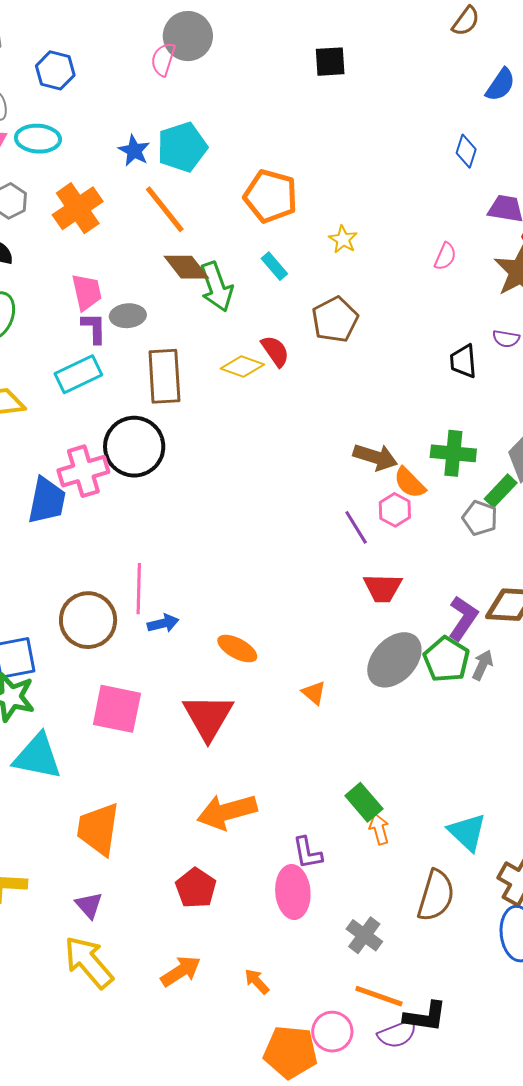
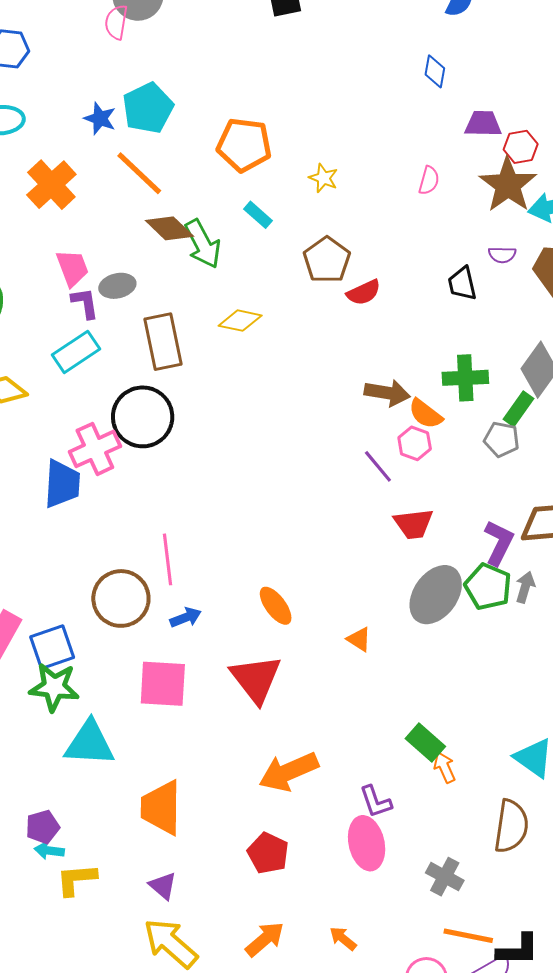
red semicircle: (275, 351) -> (364, 292), moved, turned 108
blue arrow: (163, 623) -> (186, 617), moved
orange ellipse: (237, 649) -> (276, 606), turned 33

